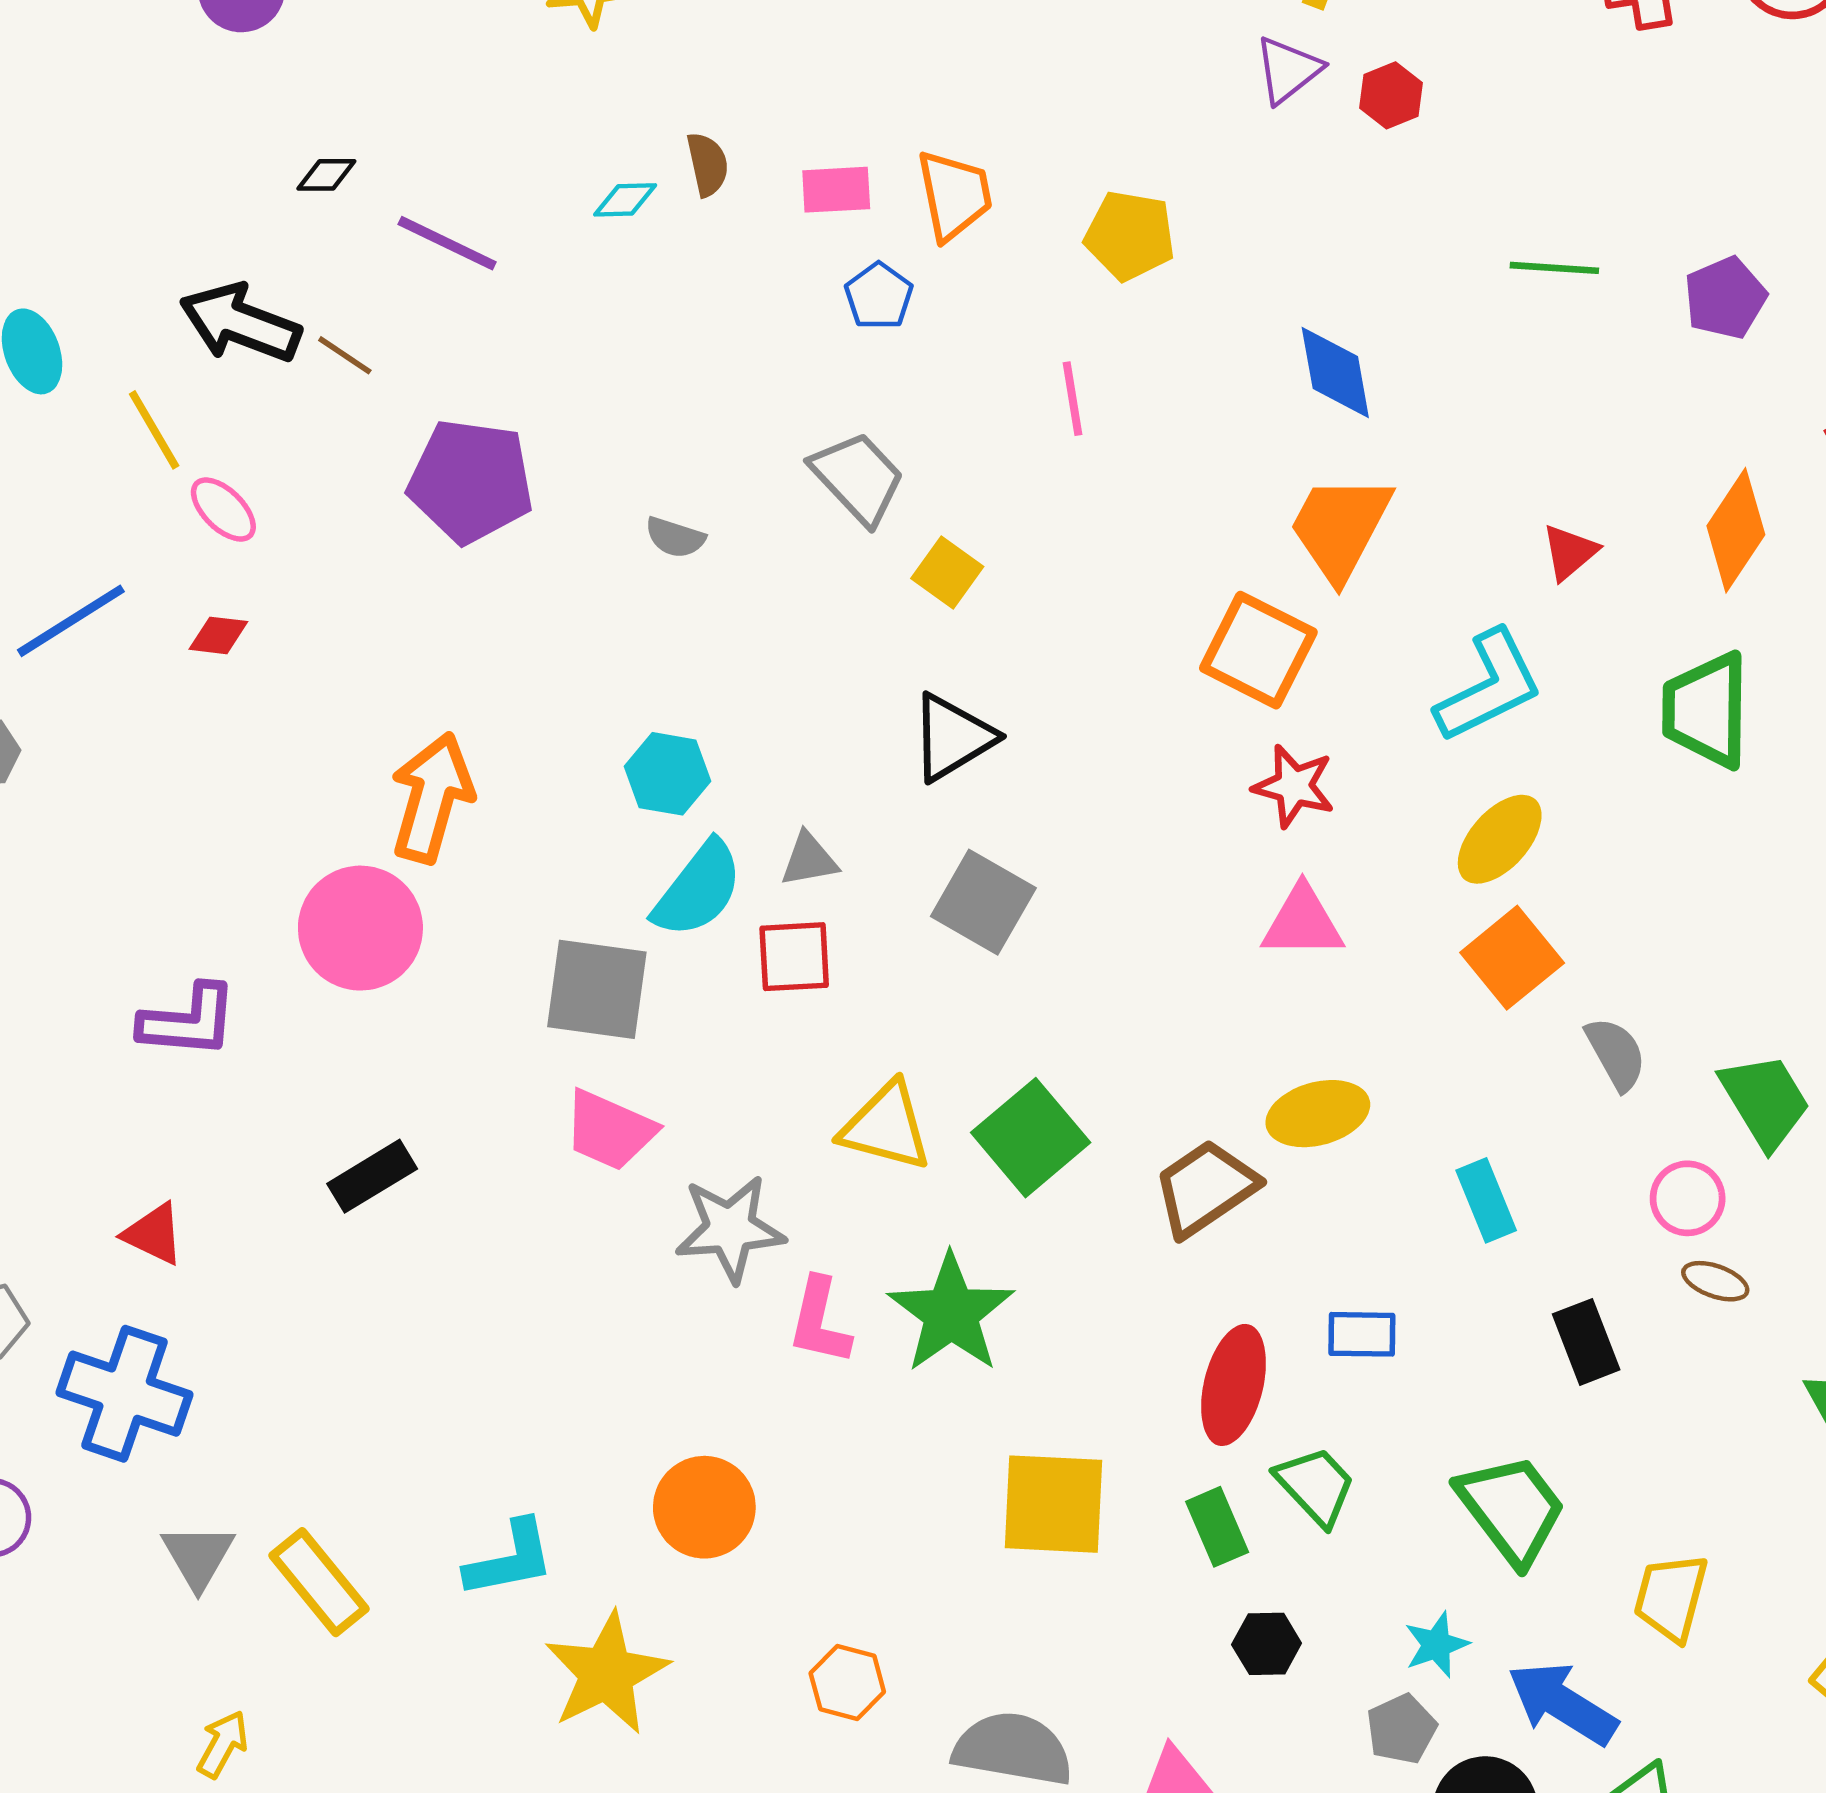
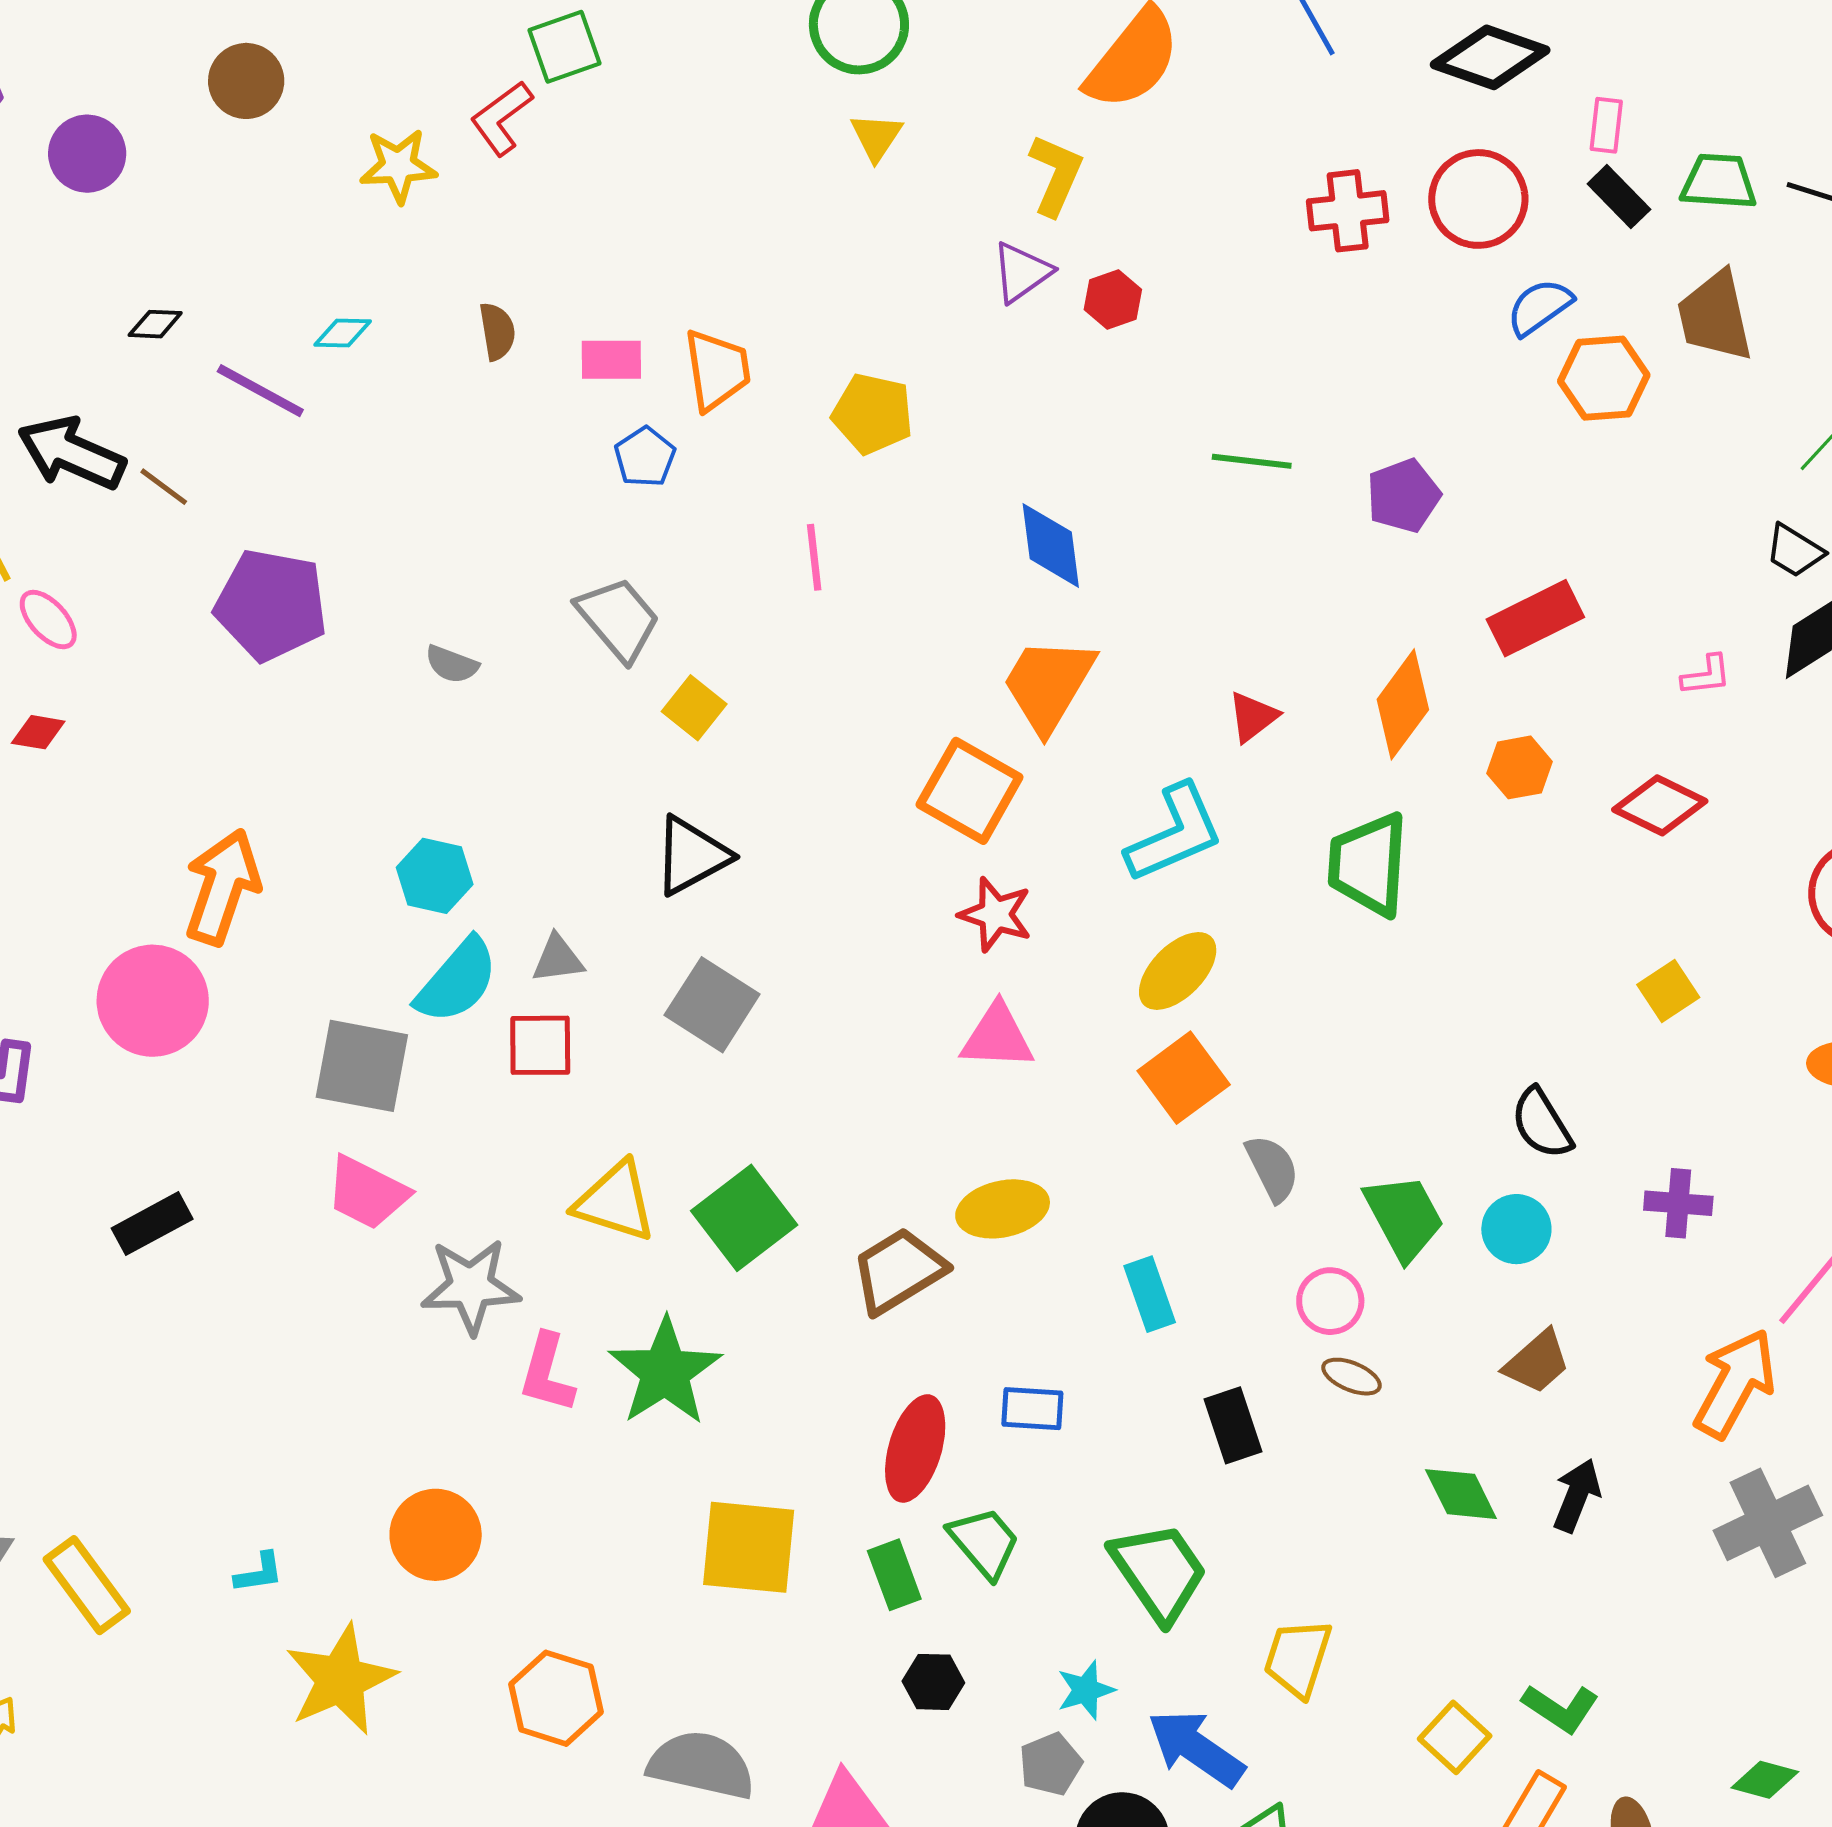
cyan diamond: (625, 200) -> (343, 333), moved
cyan L-shape: (510, 1559) -> (259, 1573), size x0.6
orange hexagon: (847, 1682) -> (556, 1698), size x1.4

